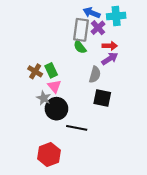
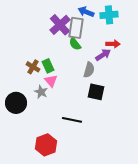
purple cross: (98, 28) -> (60, 25), moved, size x1.5
red arrow: (110, 46) -> (113, 44), moved
black circle: (56, 109) -> (16, 103), moved

